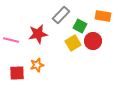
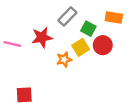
orange star: (37, 65) -> (64, 60), moved
red square: (17, 73) -> (24, 95), moved

